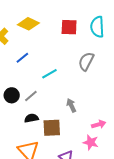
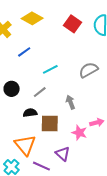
red square: (69, 27) -> (73, 24), turned 30
gray semicircle: (86, 61) -> (88, 70), moved, turned 30
gray line: (31, 96) -> (40, 92), moved
pink star: (91, 142) -> (79, 133), moved

